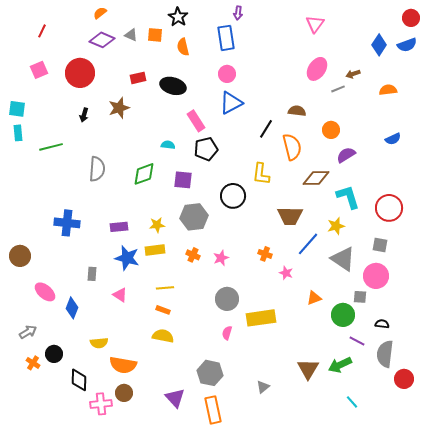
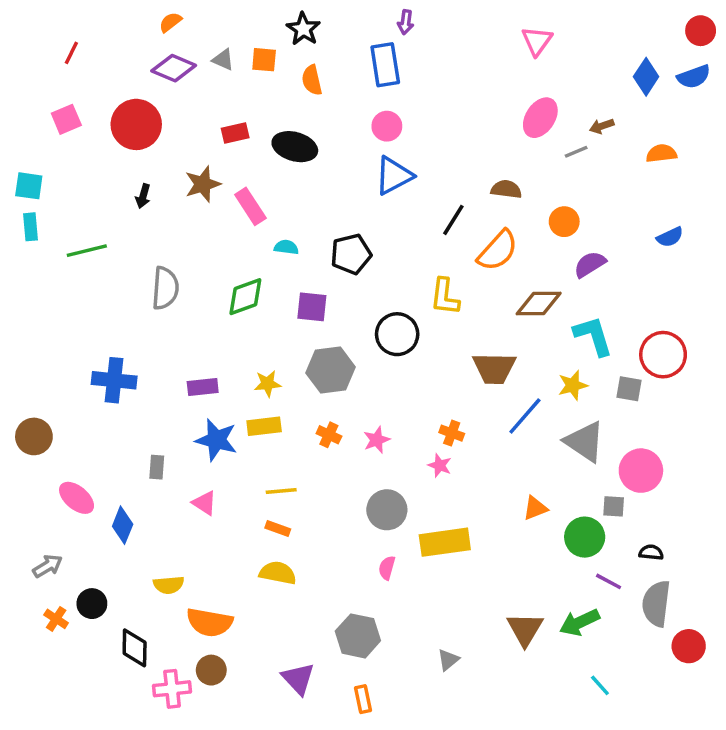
pink rectangle: (196, 121) -> (250, 206), moved
orange semicircle: (292, 147) -> (498, 251), turned 56
gray square: (380, 245) -> (629, 389), moved
pink star: (286, 273) -> (440, 465), moved
orange rectangle: (213, 410) -> (363, 699), size x0.6

